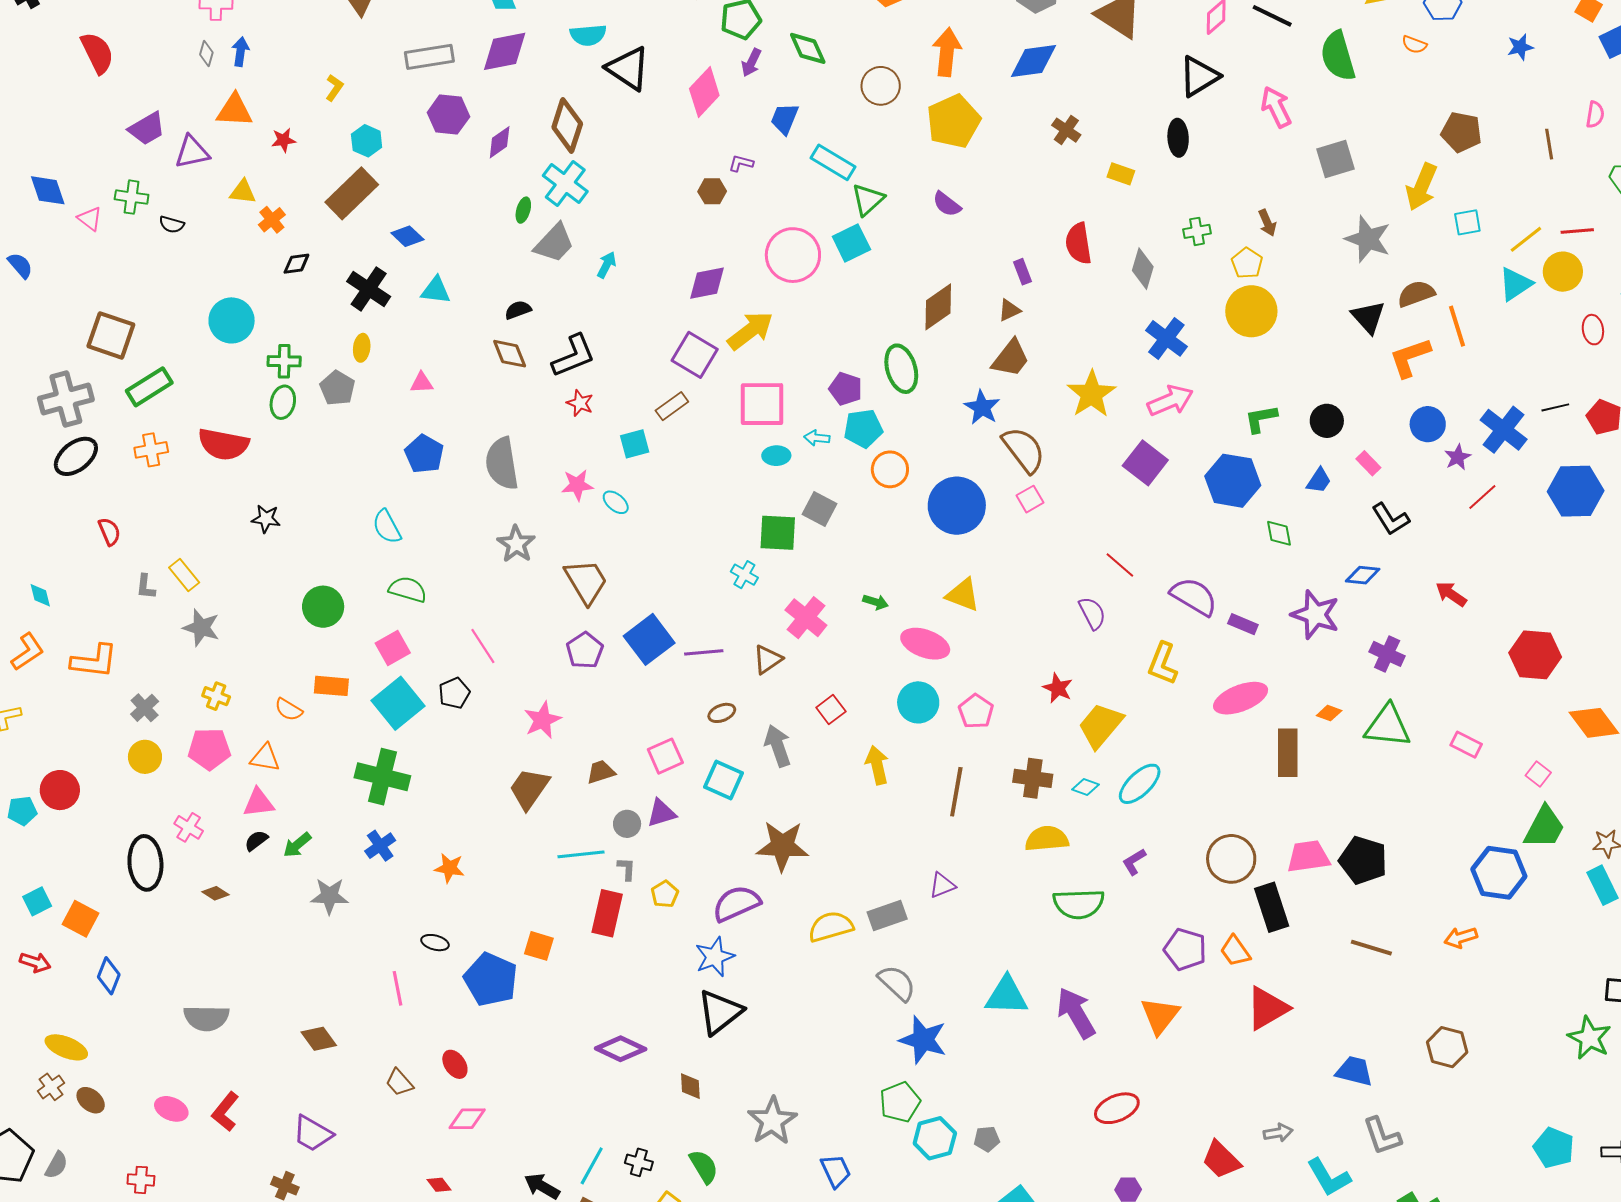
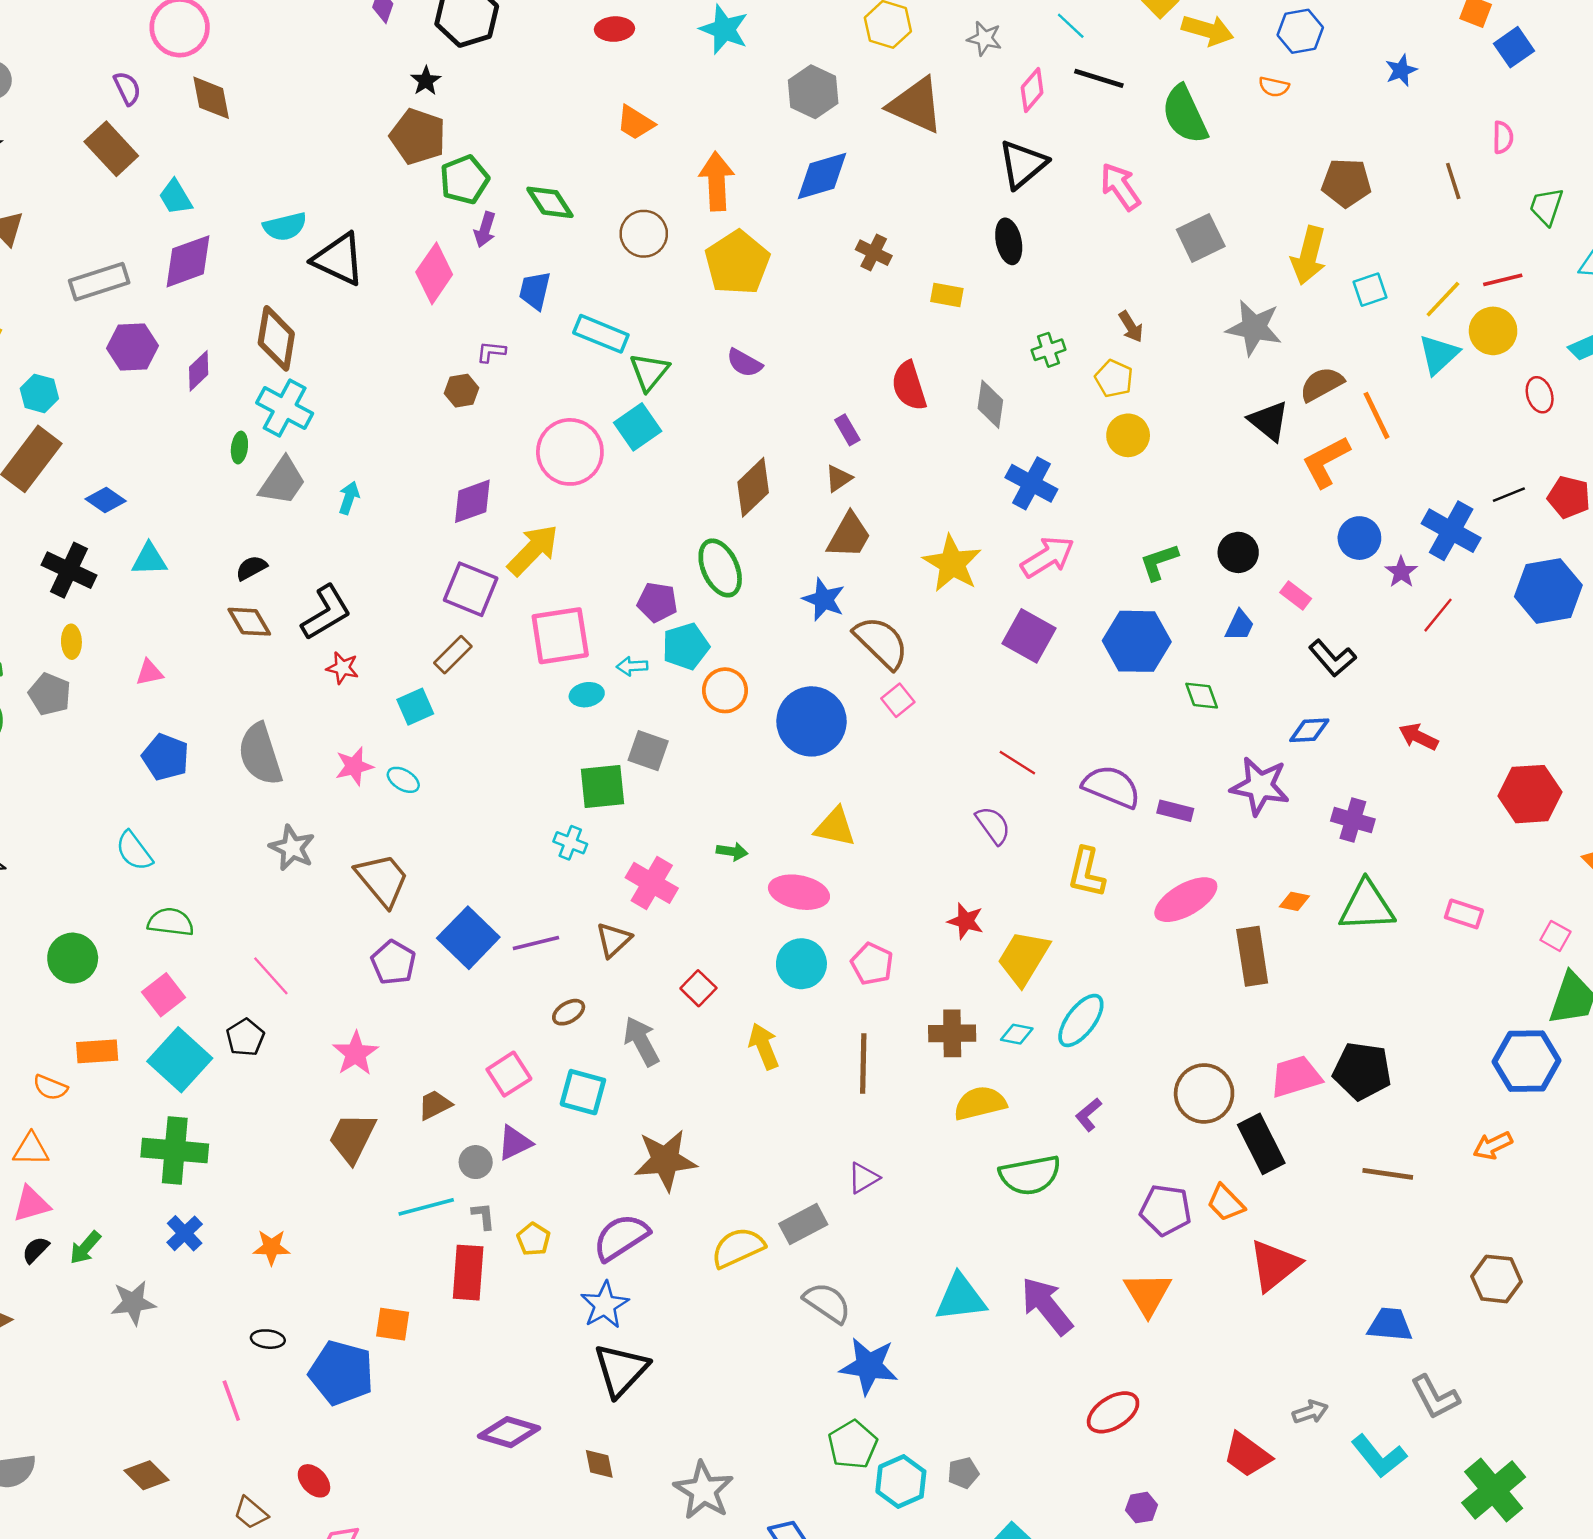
yellow circle: (1251, 311) -> (1128, 435), size x0.7

